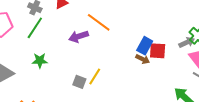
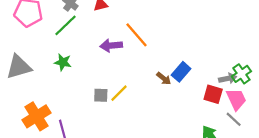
red square: (158, 51) -> (213, 94), moved
brown arrow: (143, 59) -> (164, 78), moved
gray square: (79, 82) -> (101, 95), turned -32

